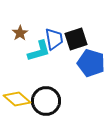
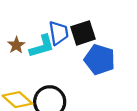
brown star: (20, 33) -> (16, 45), moved

